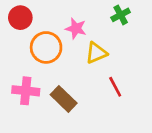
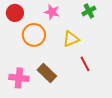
pink star: (76, 28) -> (52, 12), moved
pink cross: (26, 91) -> (19, 78), moved

